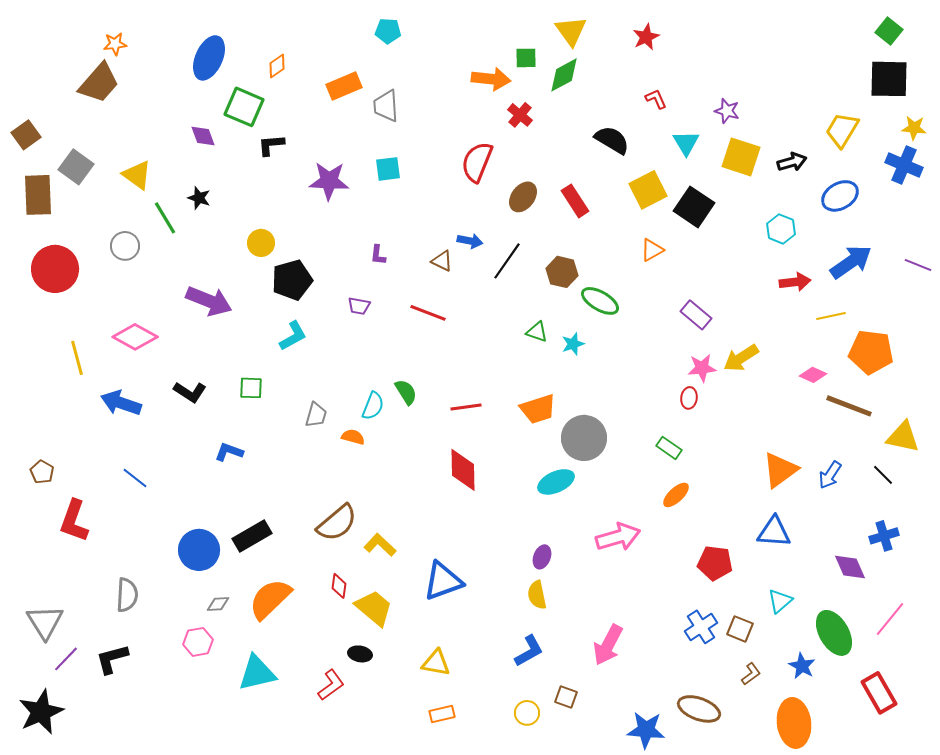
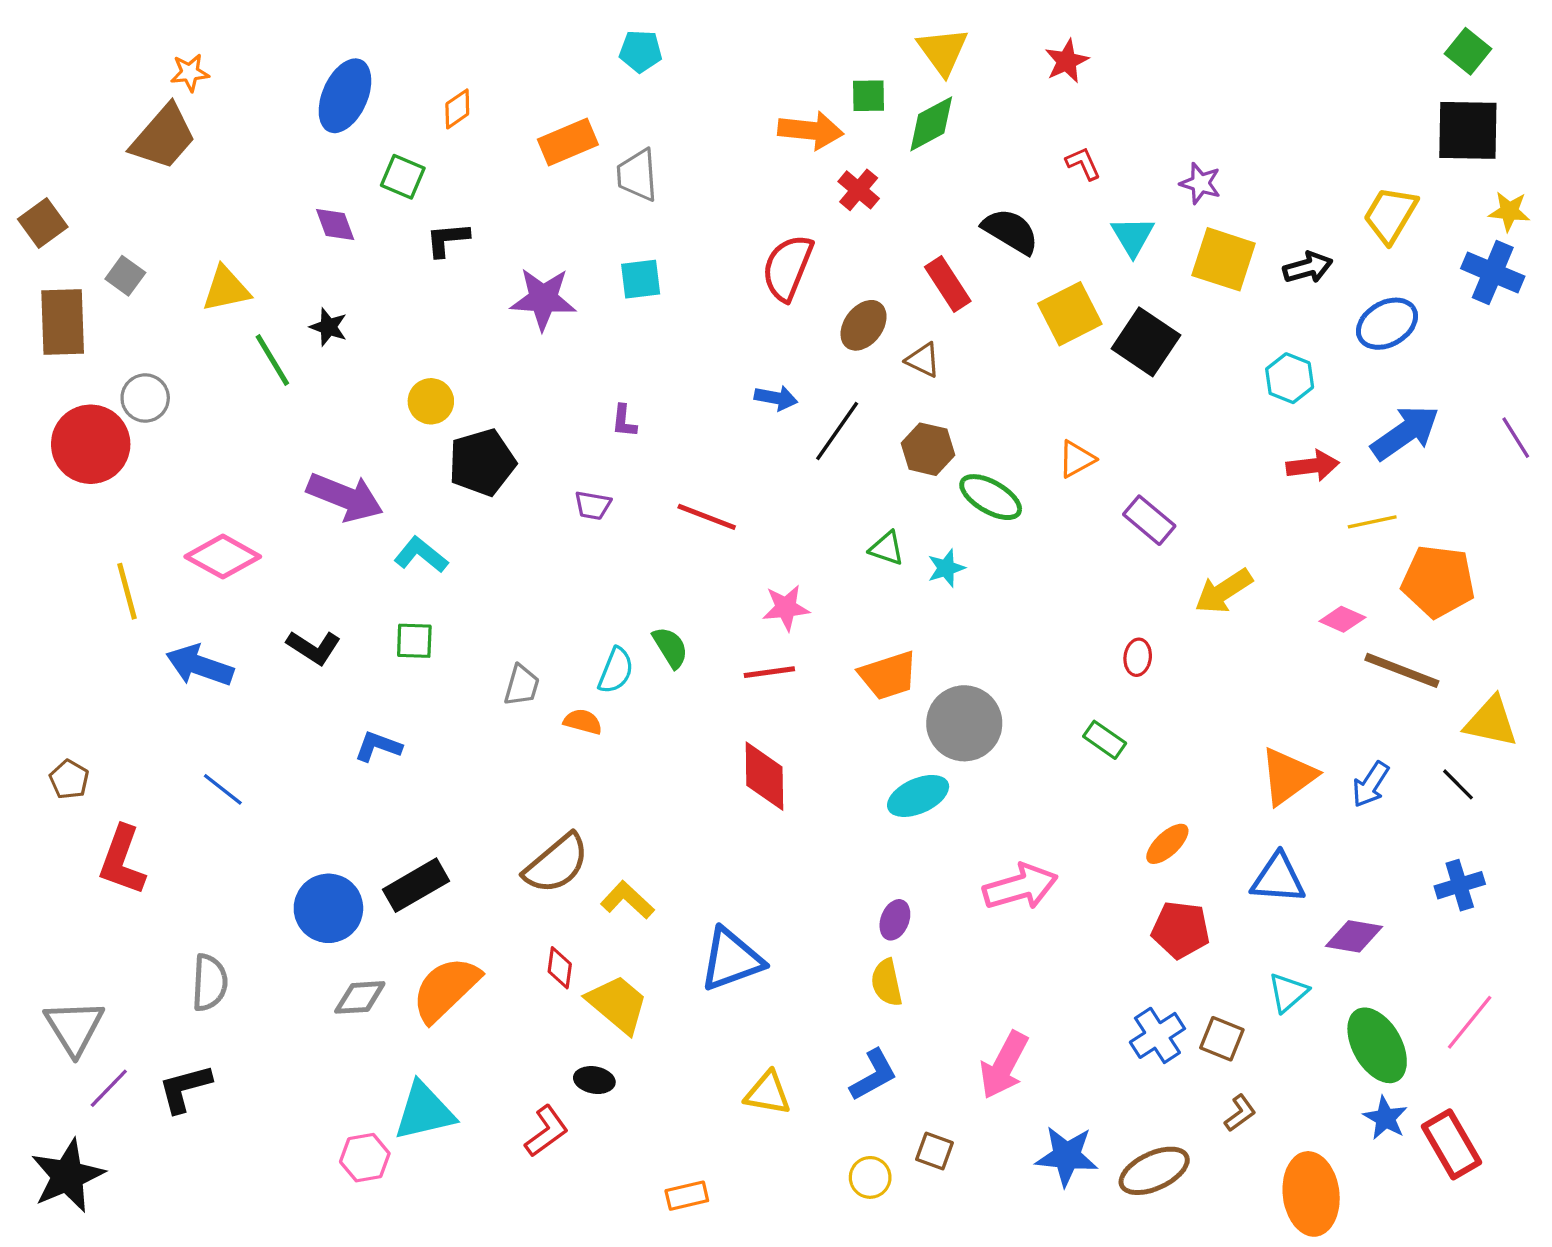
green square: (244, 107) -> (403, 177), size x0.7
gray square: (76, 167) -> (125, 276), size x0.7
yellow triangle: (137, 175) -> (226, 289), turned -48
red rectangle: (575, 201) -> (948, 284), moved
gray circle: (125, 246) -> (145, 398), moved
orange triangle: (652, 250) -> (1077, 459), moved
brown triangle: (442, 261) -> (923, 360), moved
purple line: (918, 265) -> (1516, 438), turned 36
cyan L-shape: (293, 336) -> (421, 555), moved, turned -112
pink star: (702, 368) -> (786, 608), moved
orange ellipse: (676, 495) -> (1167, 844), moved
purple diamond: (850, 567) -> (1354, 936), moved, turned -56
gray diamond: (218, 604) -> (360, 997), size x1.4
pink hexagon: (198, 642) -> (365, 1158), moved
yellow triangle: (436, 663) -> (768, 1093), moved
blue star: (802, 666) -> (1385, 1118), moved
brown ellipse: (699, 709) -> (1154, 1171), turned -45
orange rectangle: (442, 714) -> (687, 1196), moved
blue star: (646, 730) -> (1067, 1156), moved

